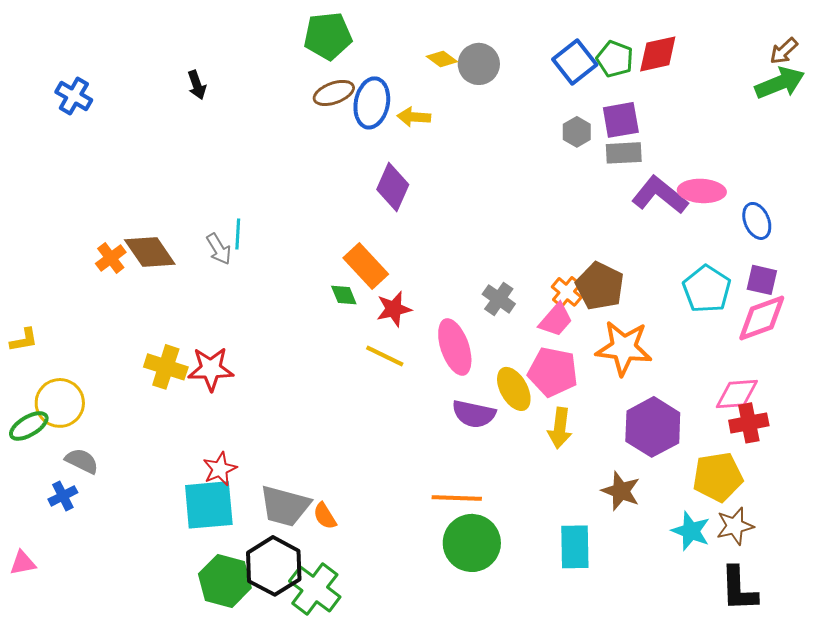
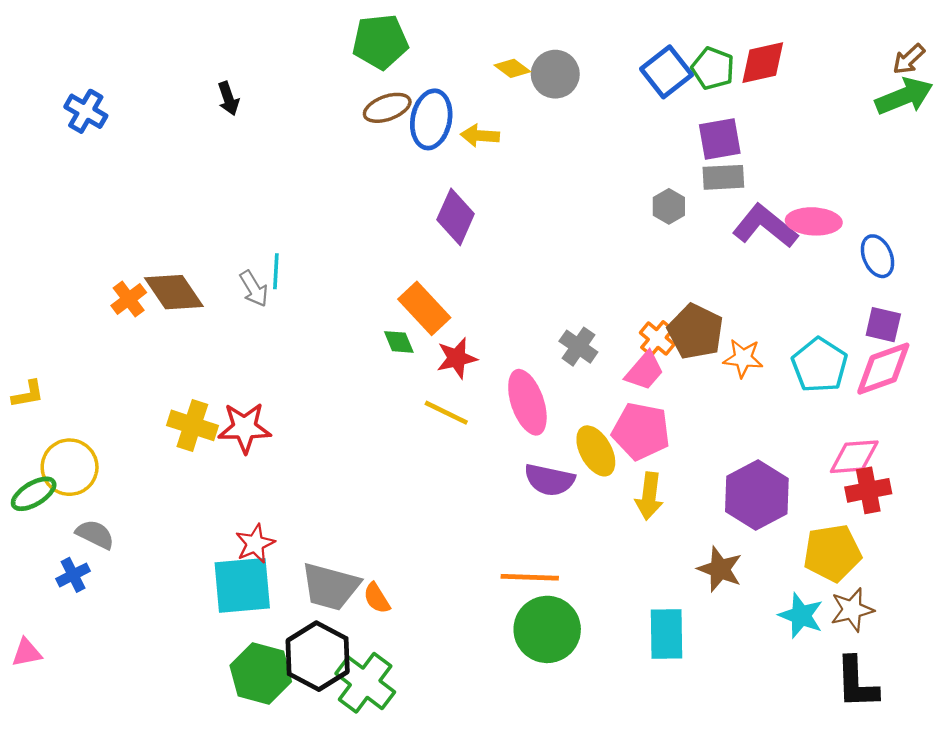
gray hexagon: (577, 132) -> (669, 206), moved
cyan pentagon: (707, 289) -> (820, 365), moved
orange star: (624, 348) -> (743, 358), moved, size x0.6

